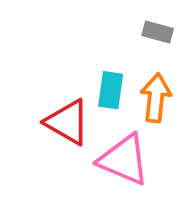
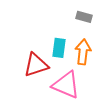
red triangle: (67, 122) -> (36, 65), turned -48

